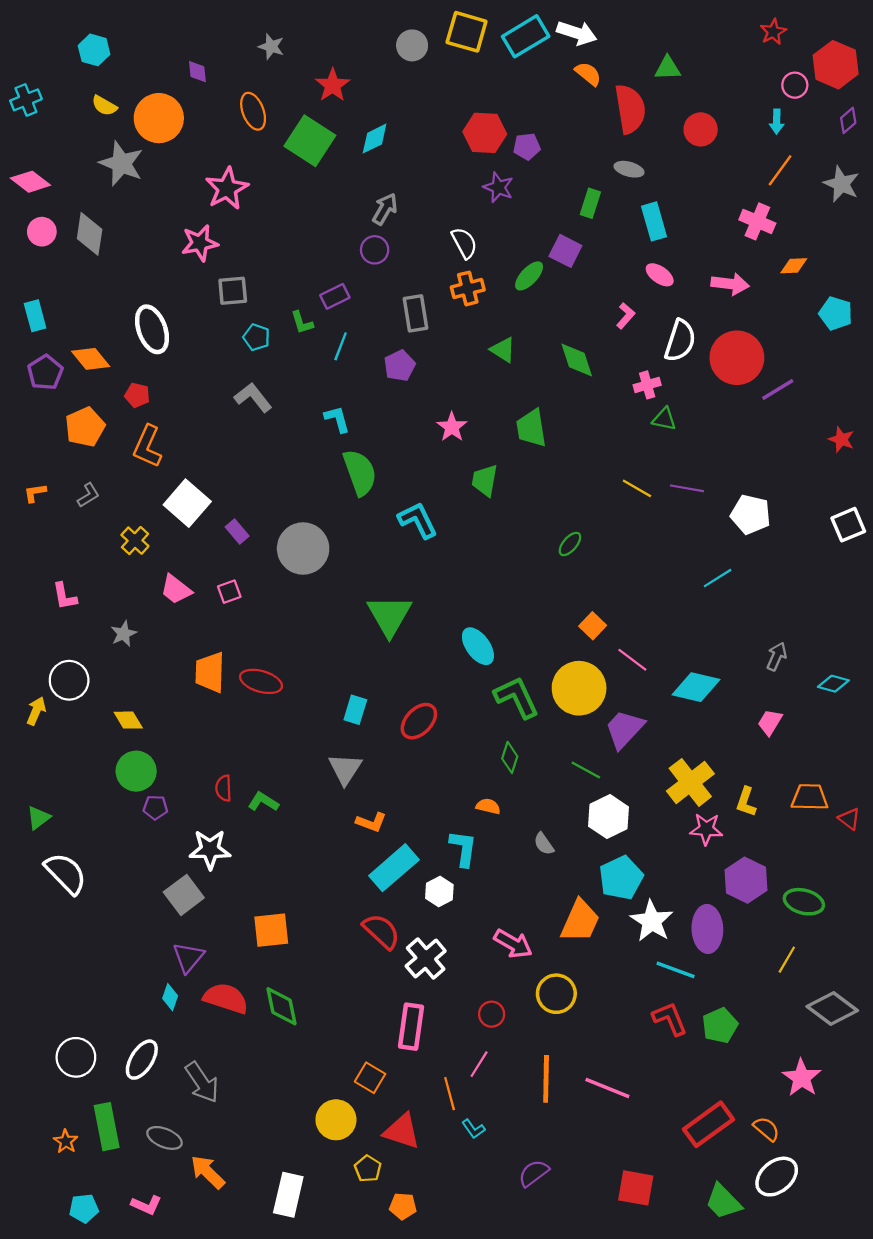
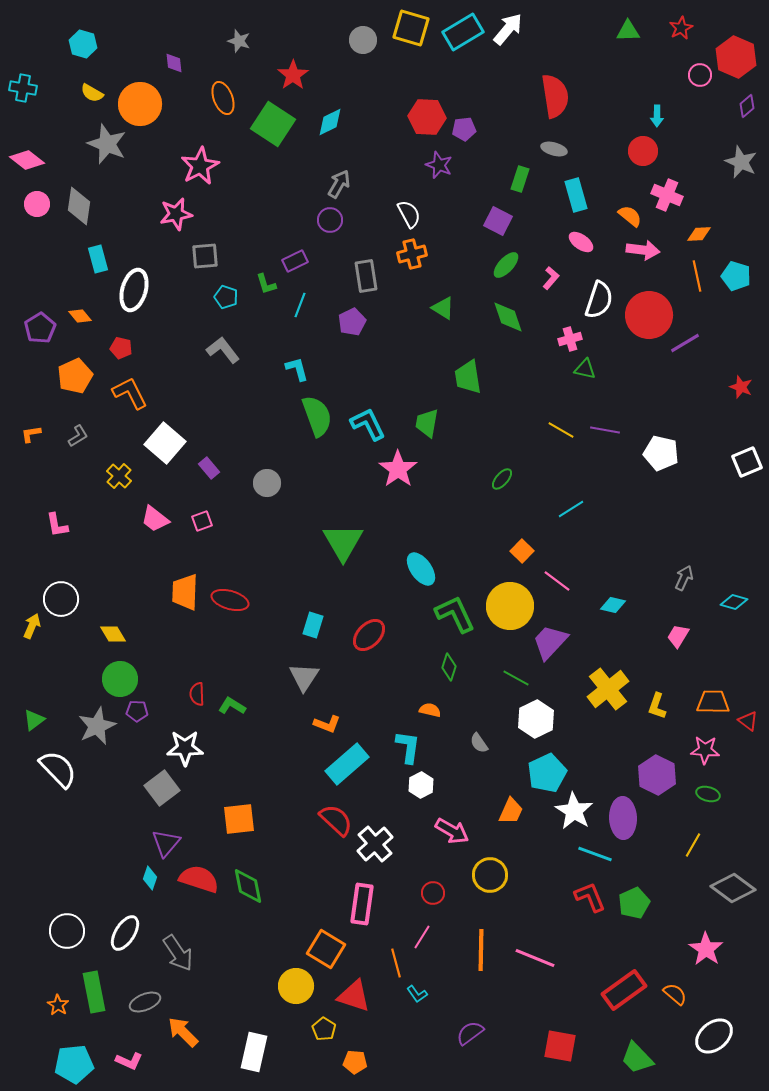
white arrow: (577, 33) -> (508, 29), turned -68
green triangle: (668, 68) -> (628, 31), moved
orange semicircle: (588, 74) -> (630, 216), moved
cyan cross: (26, 100) -> (23, 88), turned 32
cyan arrow: (777, 121) -> (657, 116), moved
red circle: (701, 129) -> (643, 151), moved
orange line: (780, 170) -> (697, 276), moved, turned -48
green ellipse: (529, 276) -> (506, 265), moved
cyan rectangle: (35, 316) -> (98, 259), moved
white ellipse: (152, 329) -> (134, 290), turned 36
orange diamond: (91, 359) -> (80, 316), size x0.7
pink star: (452, 427) -> (398, 469), moved, size x1.4
orange L-shape: (147, 446) -> (130, 393), turned 129
cyan L-shape: (418, 520) -> (368, 424), moved
gray circle: (303, 549) -> (267, 483), size x0.6
cyan line: (718, 578) -> (571, 509), moved
gray star: (124, 634) -> (97, 726), moved, size x1.6
cyan diamond: (696, 687) -> (613, 605), size x0.6
pink star: (706, 829) -> (705, 750), moved
white hexagon: (439, 892) -> (421, 785), moved
green ellipse: (804, 902) -> (708, 794), size x0.7
orange trapezoid: (580, 921) -> (511, 811), size x0.7
orange square: (370, 1078) -> (326, 949), size x1.4
gray ellipse: (164, 1138) -> (145, 1002), turned -44
white ellipse: (777, 1177) -> (714, 1036), moved
cyan pentagon: (84, 1208) -> (74, 1064), size x1.5

